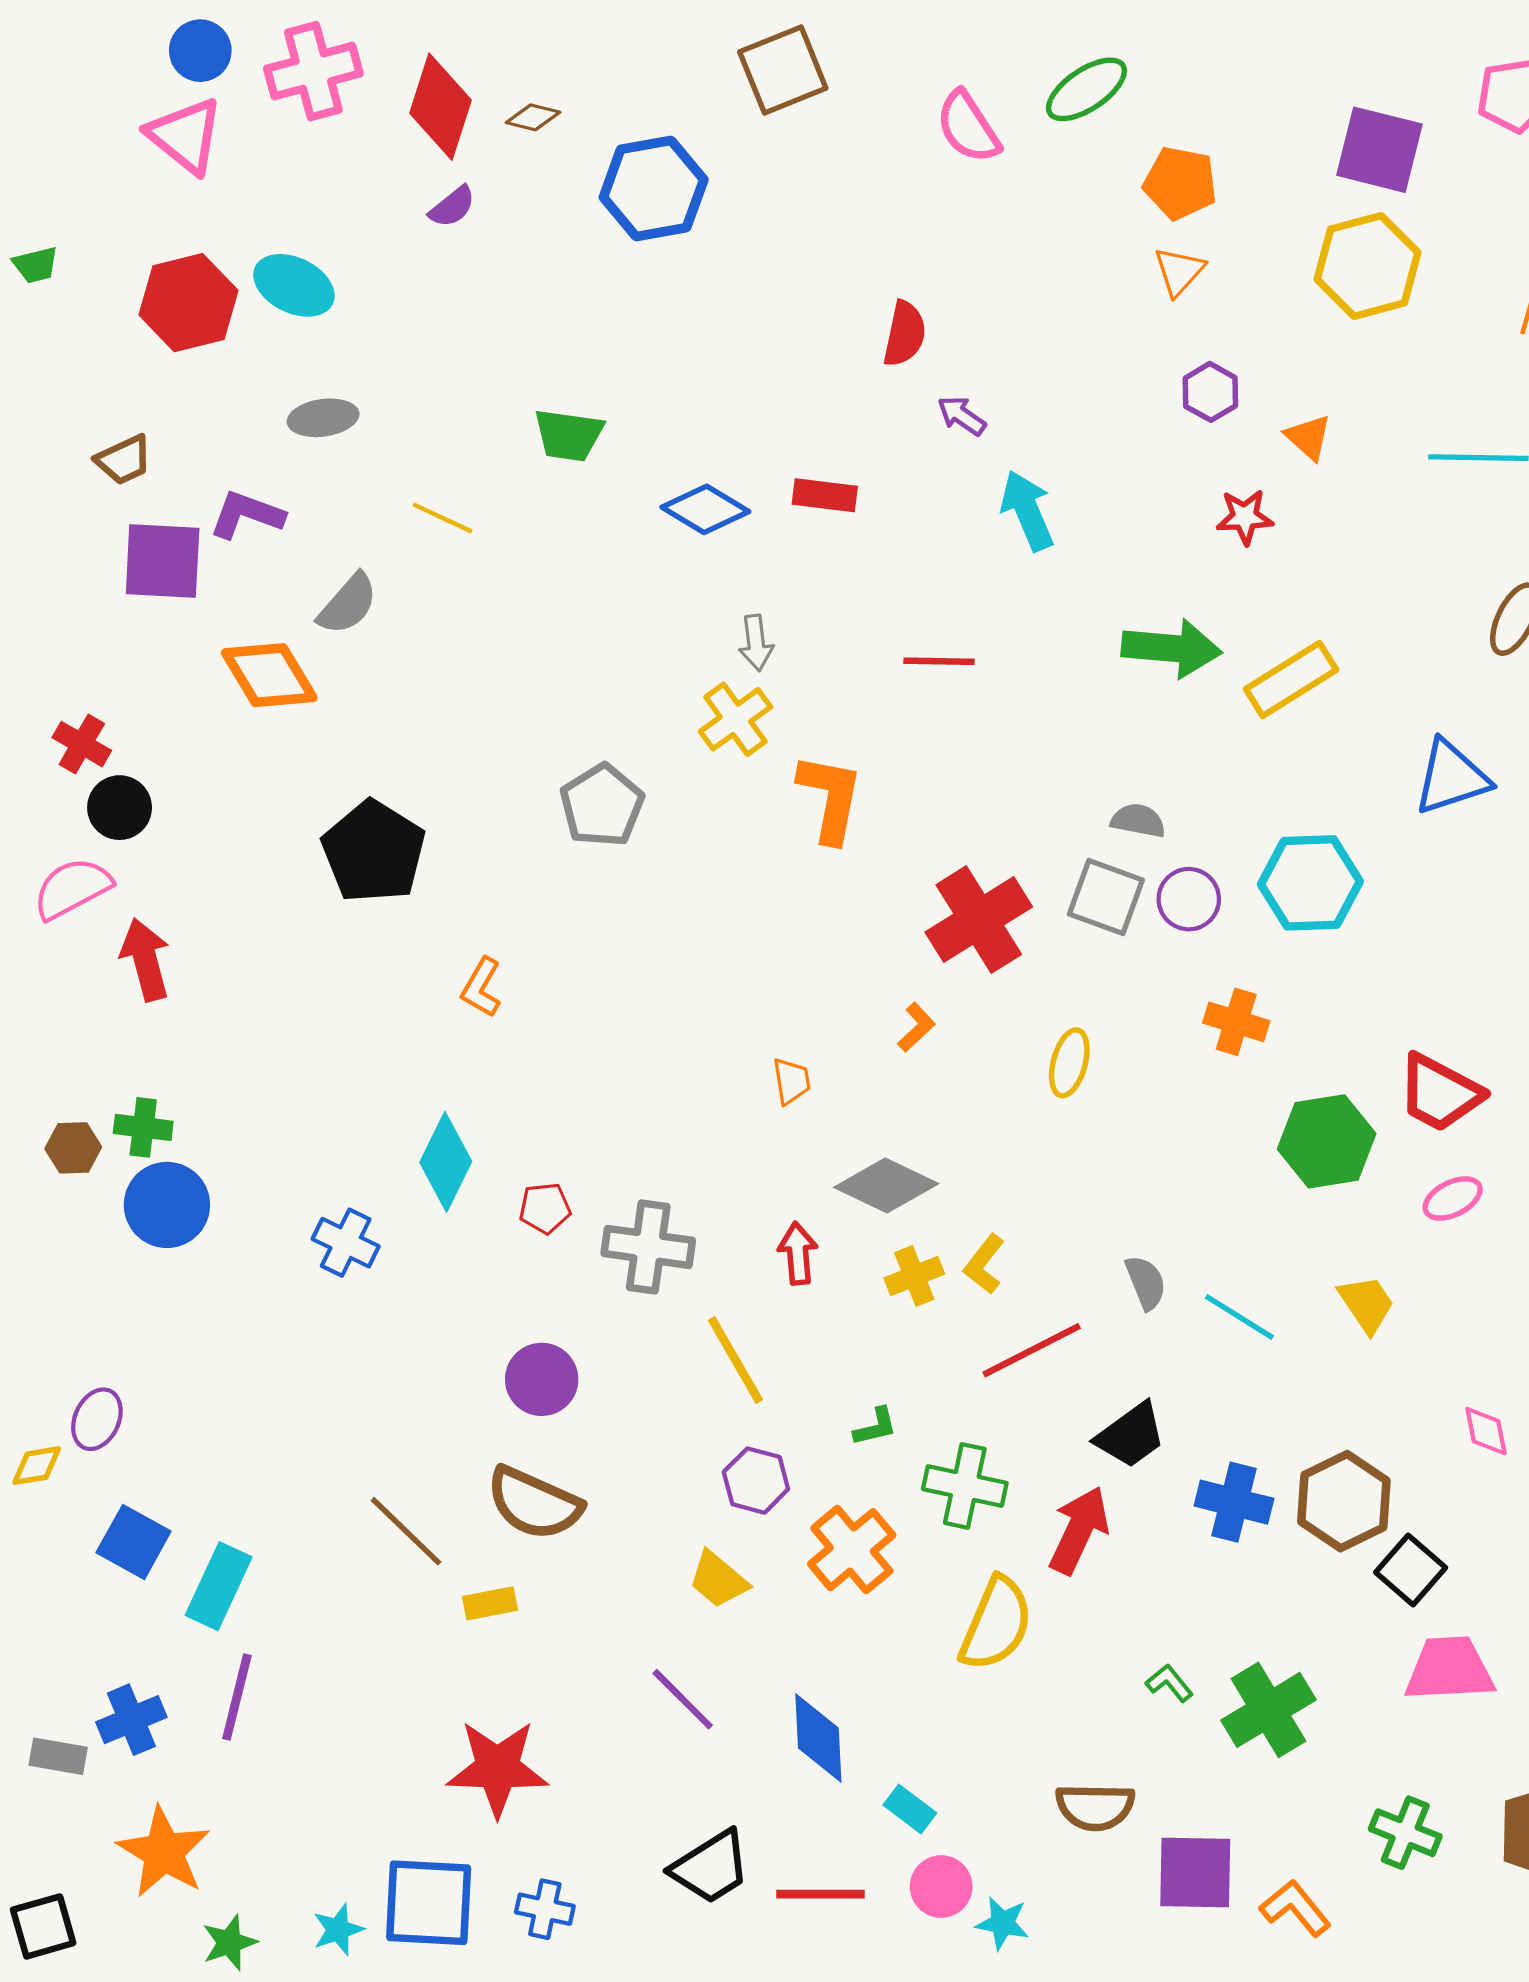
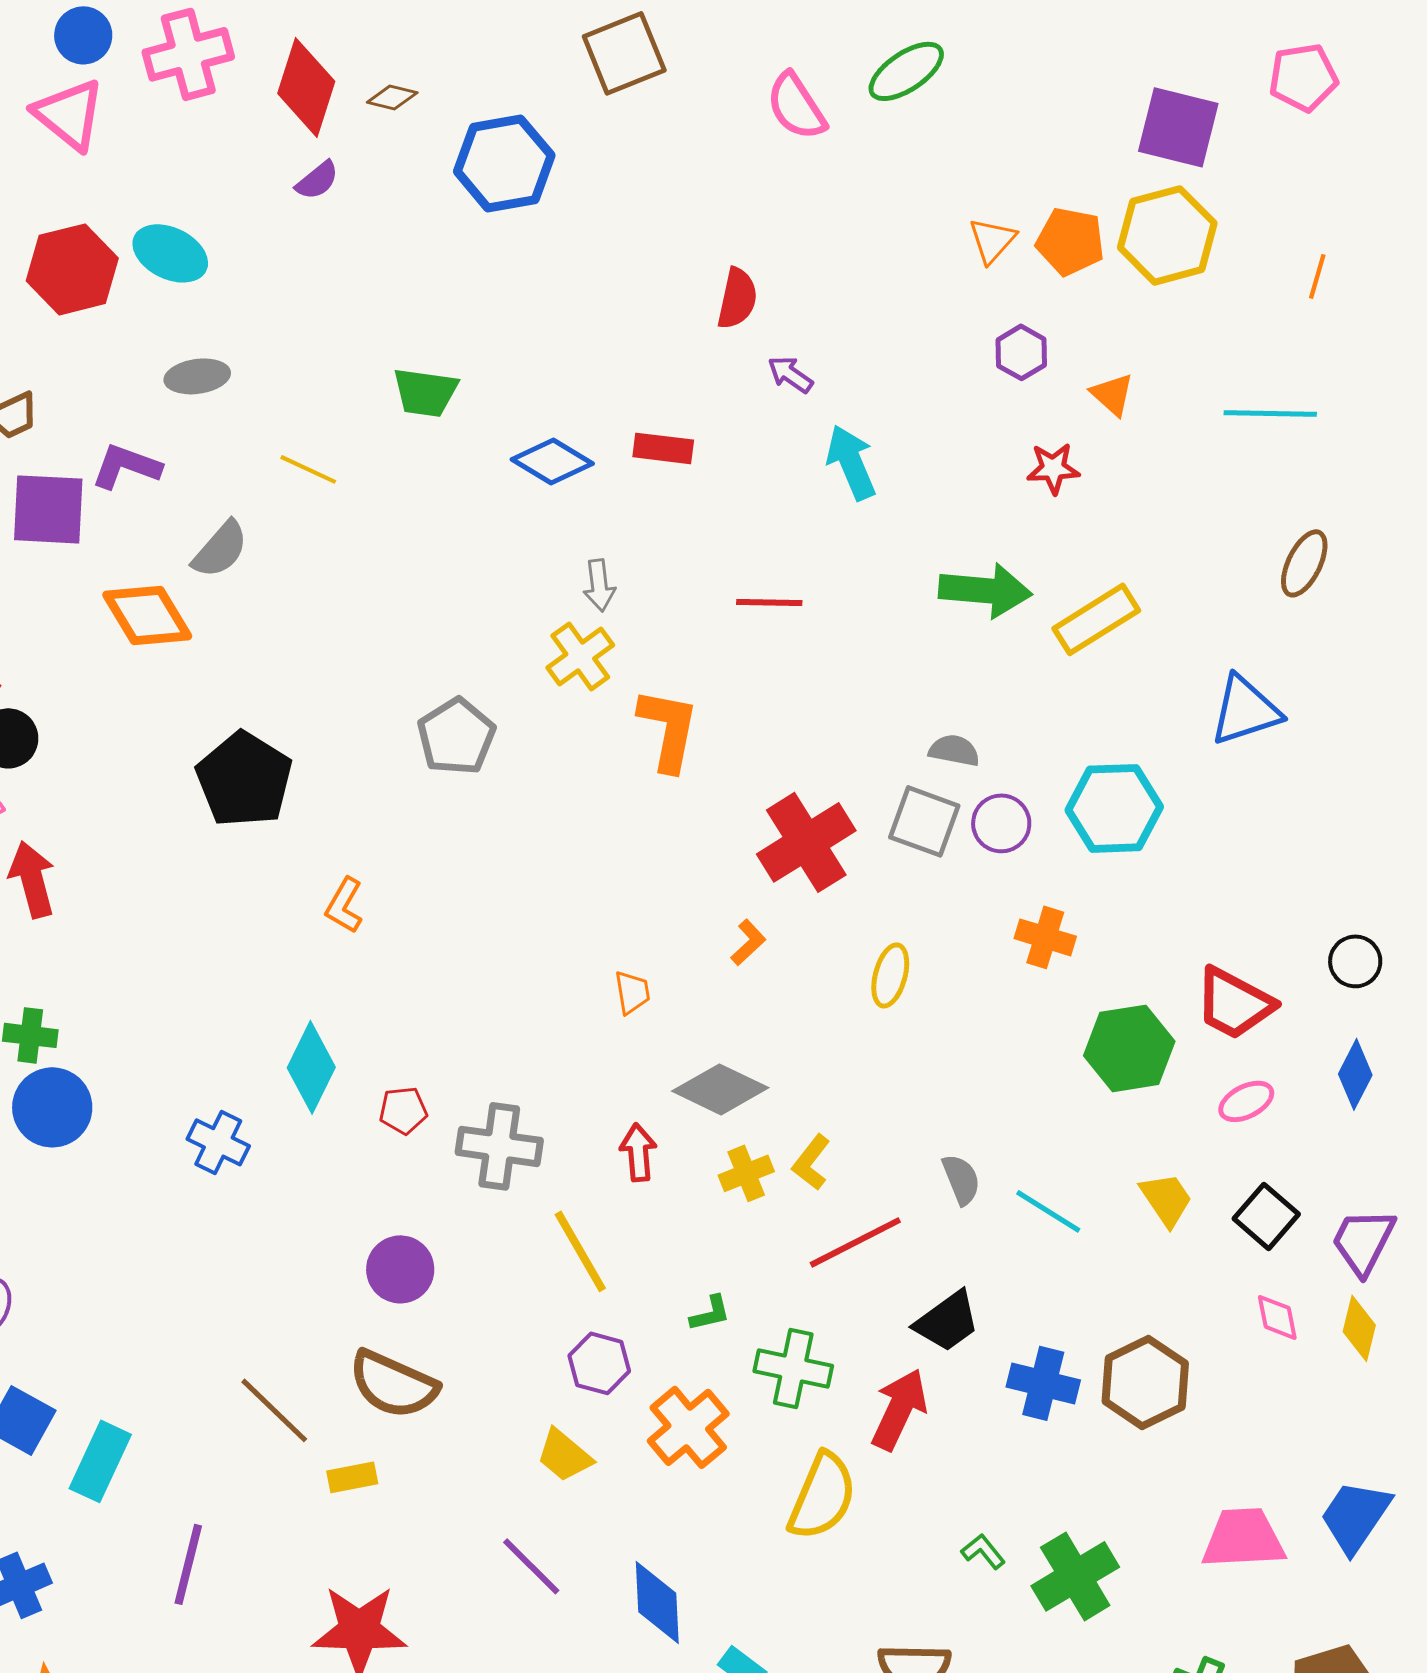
orange pentagon: (1180, 183) -> (1070, 241), moved
black square: (1411, 1570) -> (1266, 1216), moved
purple line: (237, 1697) -> (188, 1564), moved

